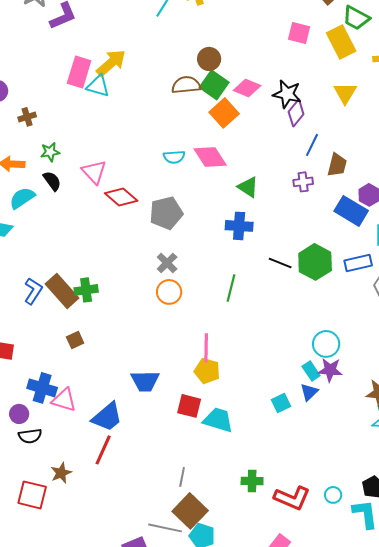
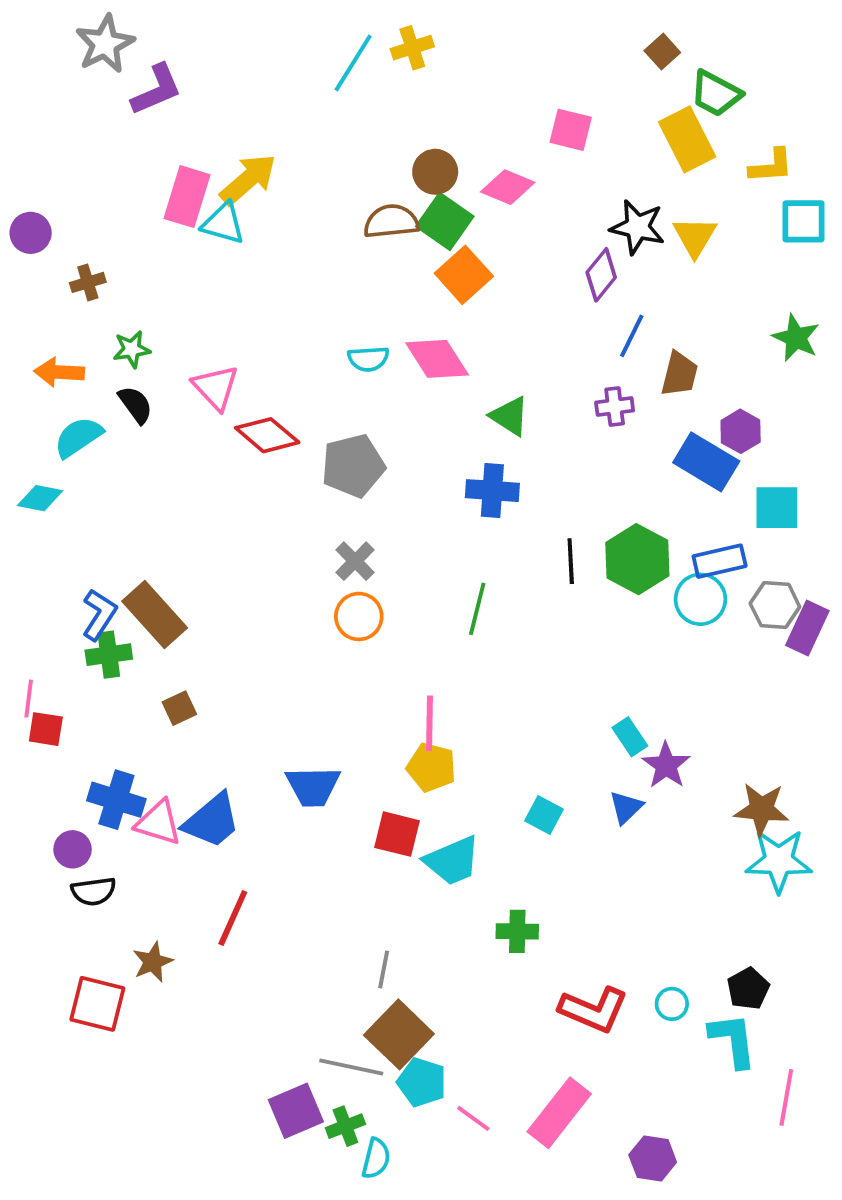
pink square: (299, 33) -> (571, 130), moved
pink diamond: (247, 88) -> (508, 187), moved
black star: (287, 94) -> (637, 227), moved
black line: (280, 263) -> (571, 561), turned 65
green cross: (86, 290) -> (109, 655), moved
cyan circle: (326, 344) -> (700, 599), moved
purple star: (330, 370) -> (666, 765), turned 30
cyan rectangle: (311, 371) -> (630, 737), moved
cyan square: (281, 403) -> (544, 815), moved, turned -36
blue trapezoid: (107, 417) -> (212, 821), moved
cyan trapezoid: (218, 420) -> (452, 861), turned 140
green cross: (252, 481) -> (517, 931), moved

